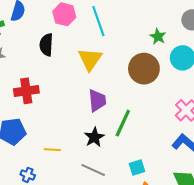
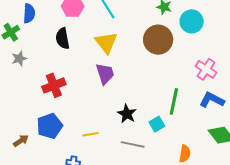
purple trapezoid: (97, 100) -> (105, 74), moved
green line: (123, 123) -> (174, 101), moved
cyan square: (137, 167) -> (157, 124), moved

